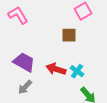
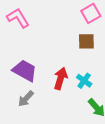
brown square: (69, 35) -> (86, 41), moved
red arrow: (56, 69) -> (61, 78), turned 90

